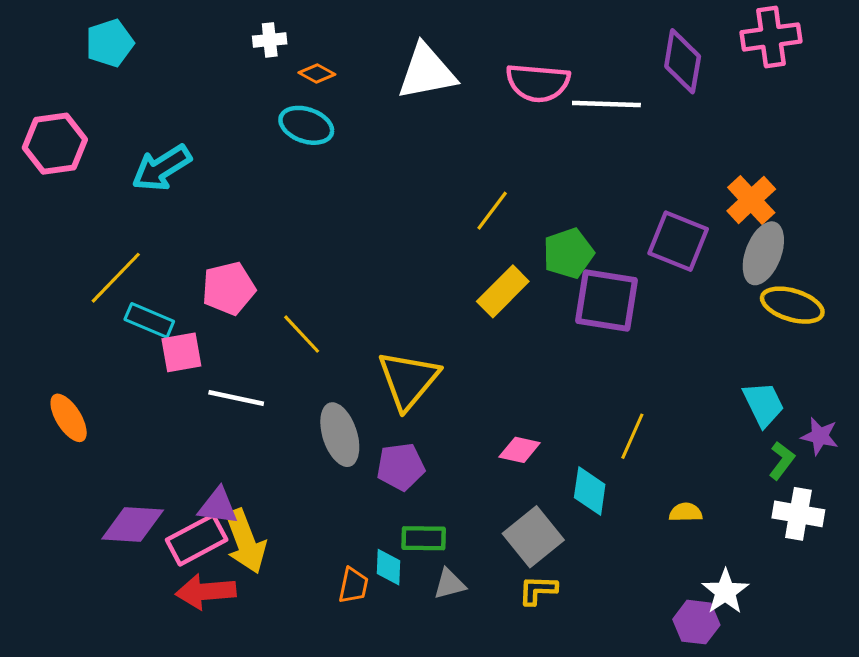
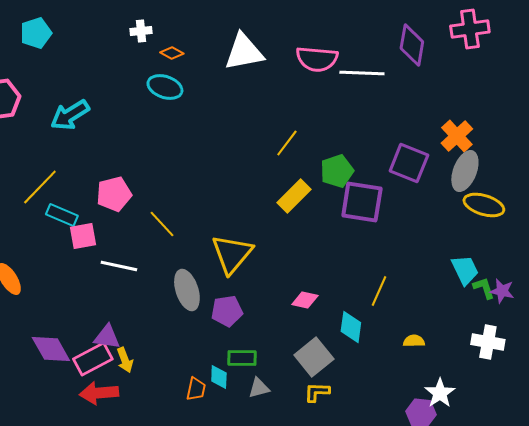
green L-shape: (782, 461) -> (484, 288), moved, turned -55
purple diamond: (133, 525) -> (51, 349), turned 57
yellow arrow: (245, 541) -> (125, 360), size x0.6

